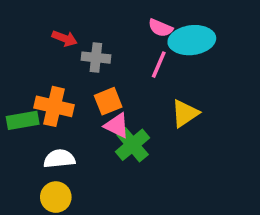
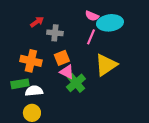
red arrow: (65, 38) -> (37, 22), turned -56
yellow triangle: (185, 113) -> (106, 65), size x1.4
green rectangle: (23, 120) -> (20, 84), moved

